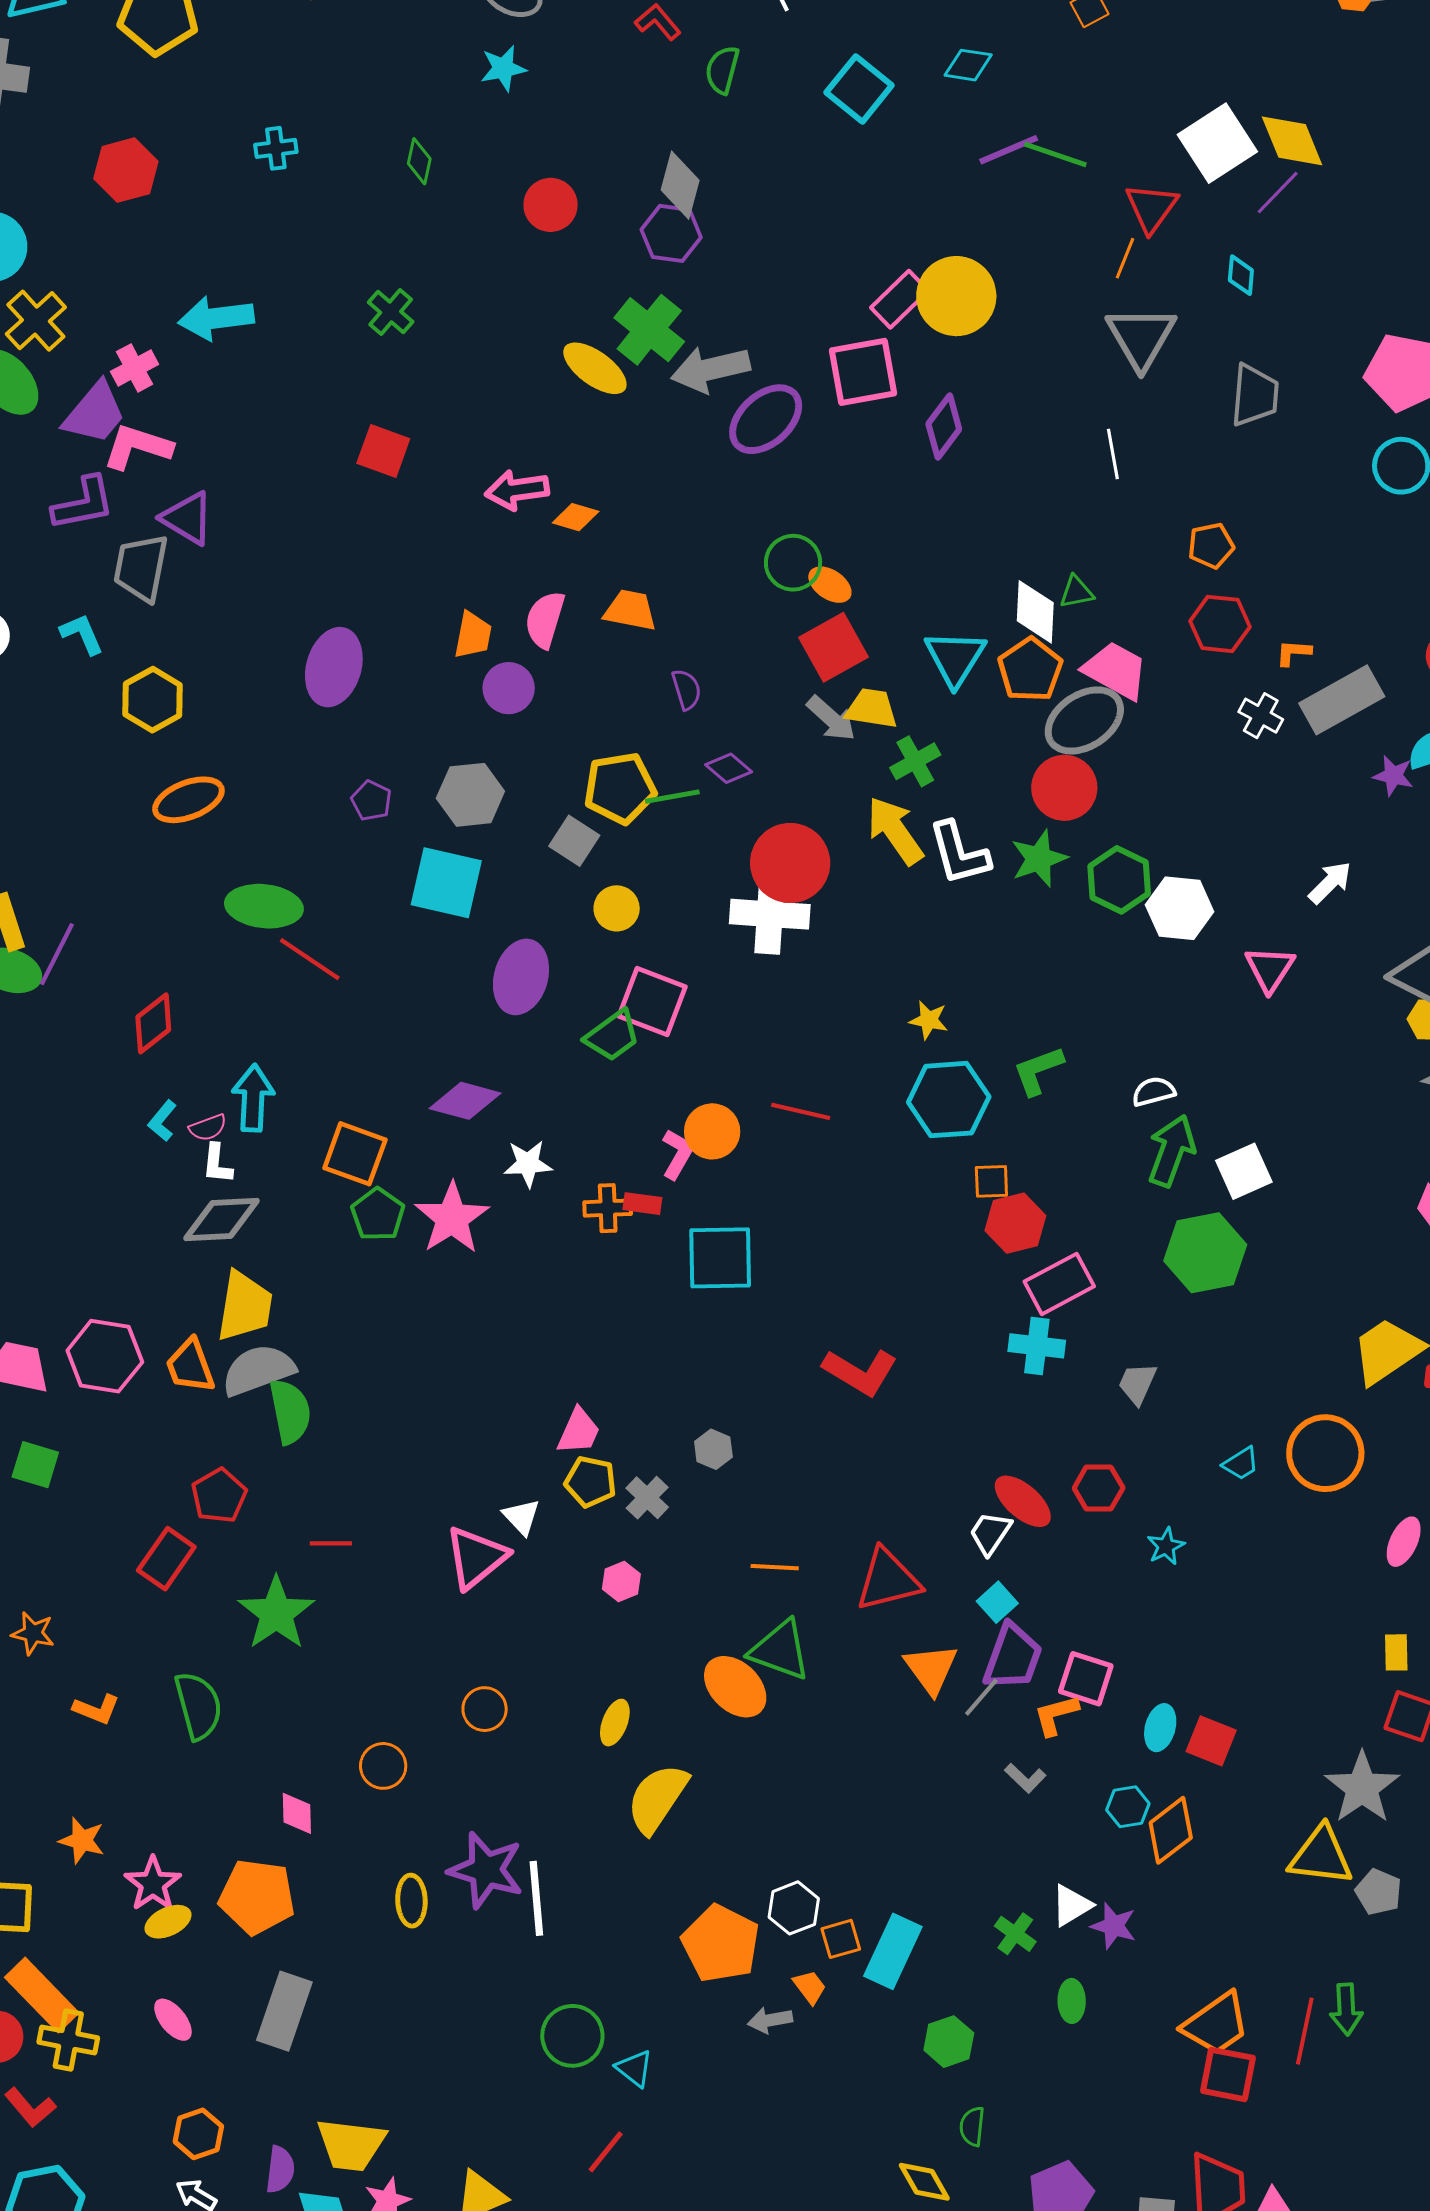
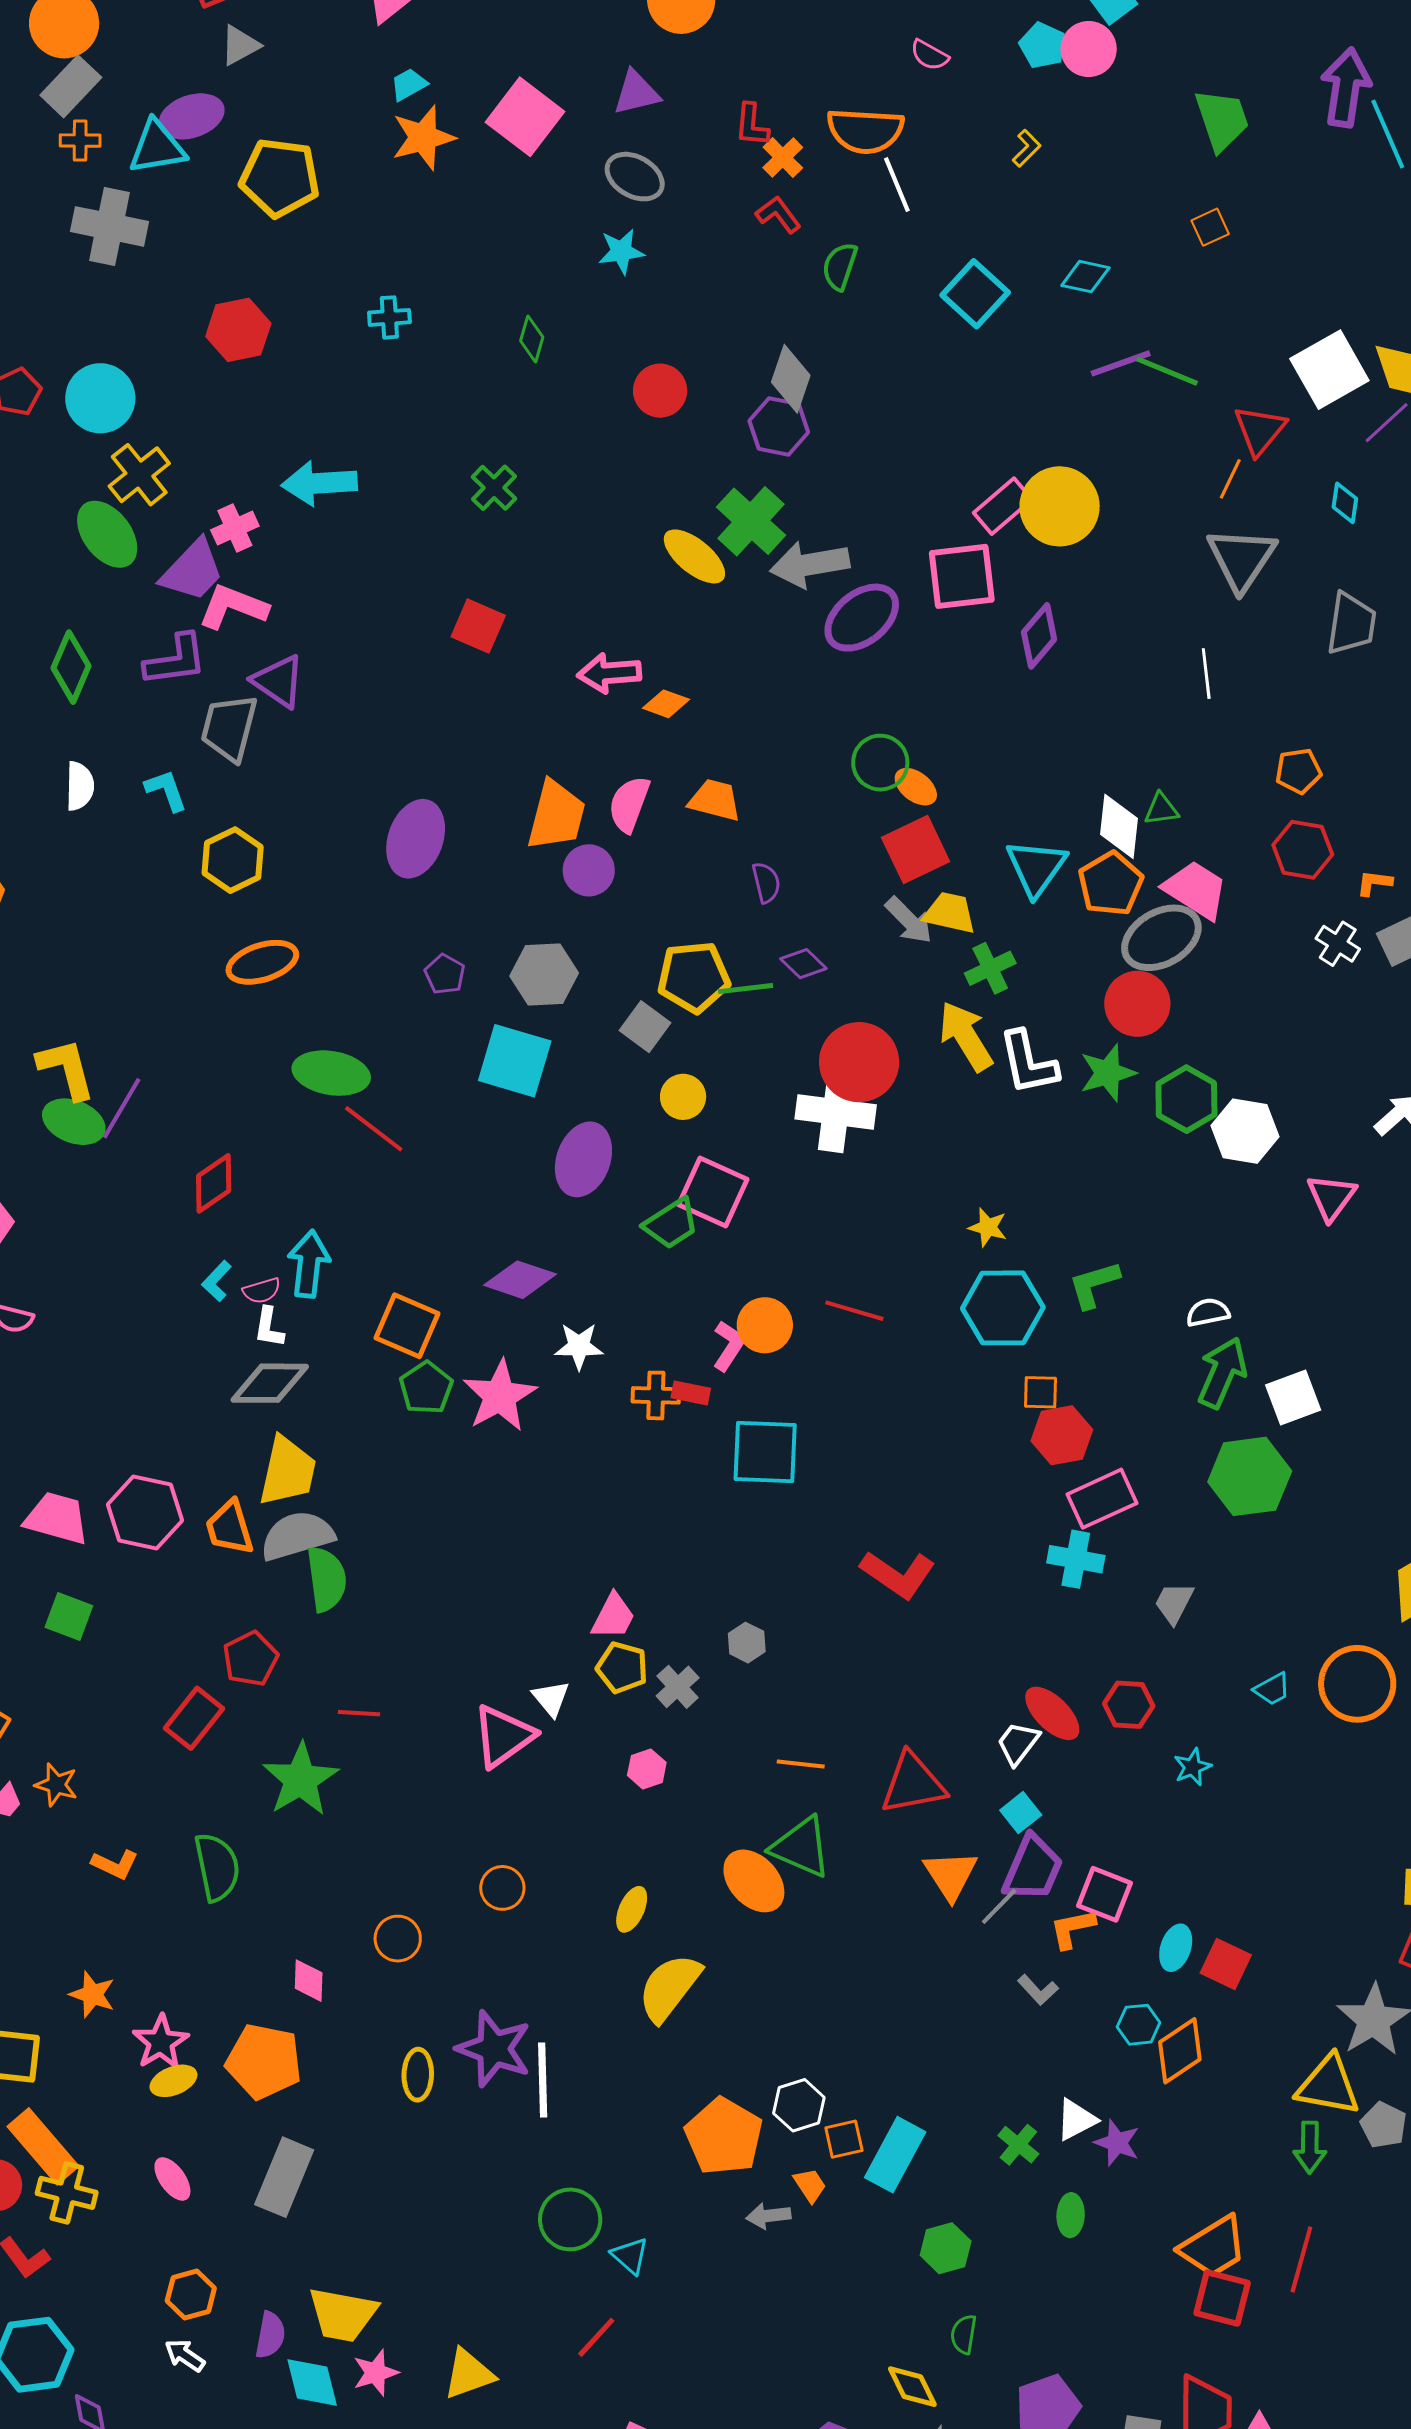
orange trapezoid: (473, 635) -> (556, 815), size x1.5
green arrow: (1346, 2009) -> (1310, 2147), moved

